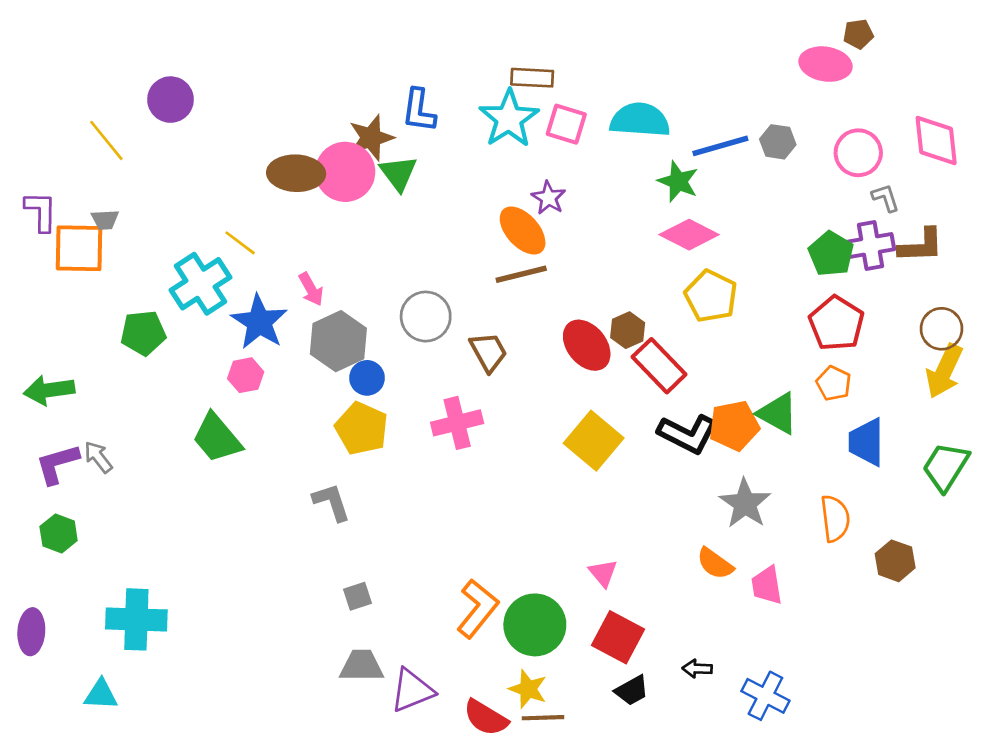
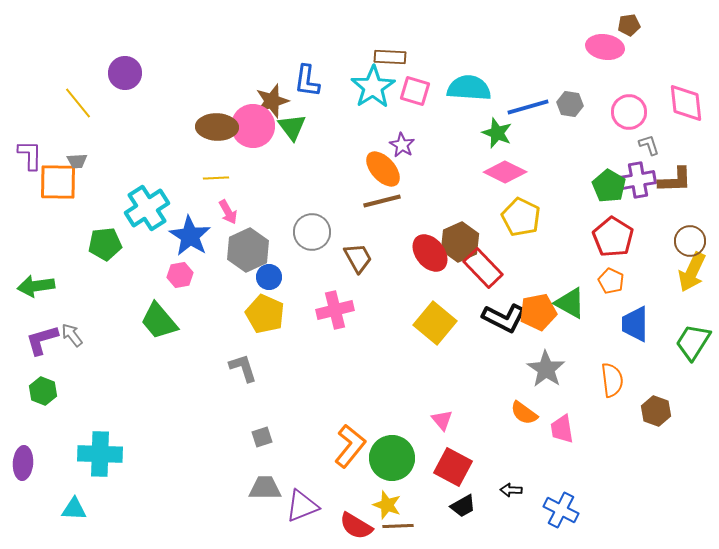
yellow line: (240, 243) -> (216, 178), moved, turned -40
brown hexagon: (628, 330) -> (460, 242), size x1.5

